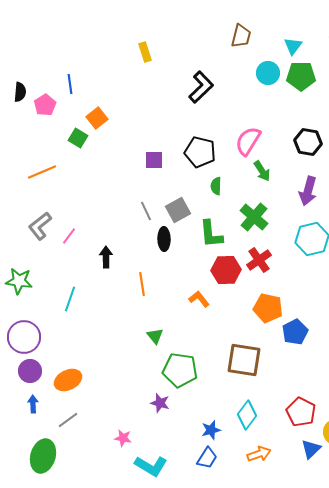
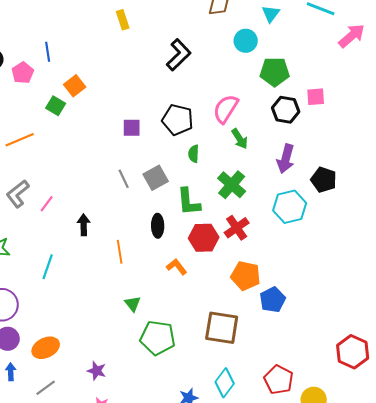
green pentagon: (301, 76) -> (275, 72), moved
black ellipse: (164, 239) -> (158, 226), moved
purple star: (160, 403) -> (97, 371), moved

